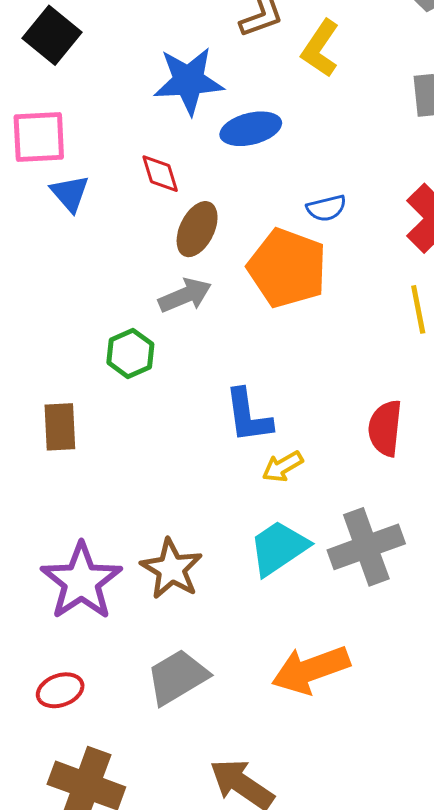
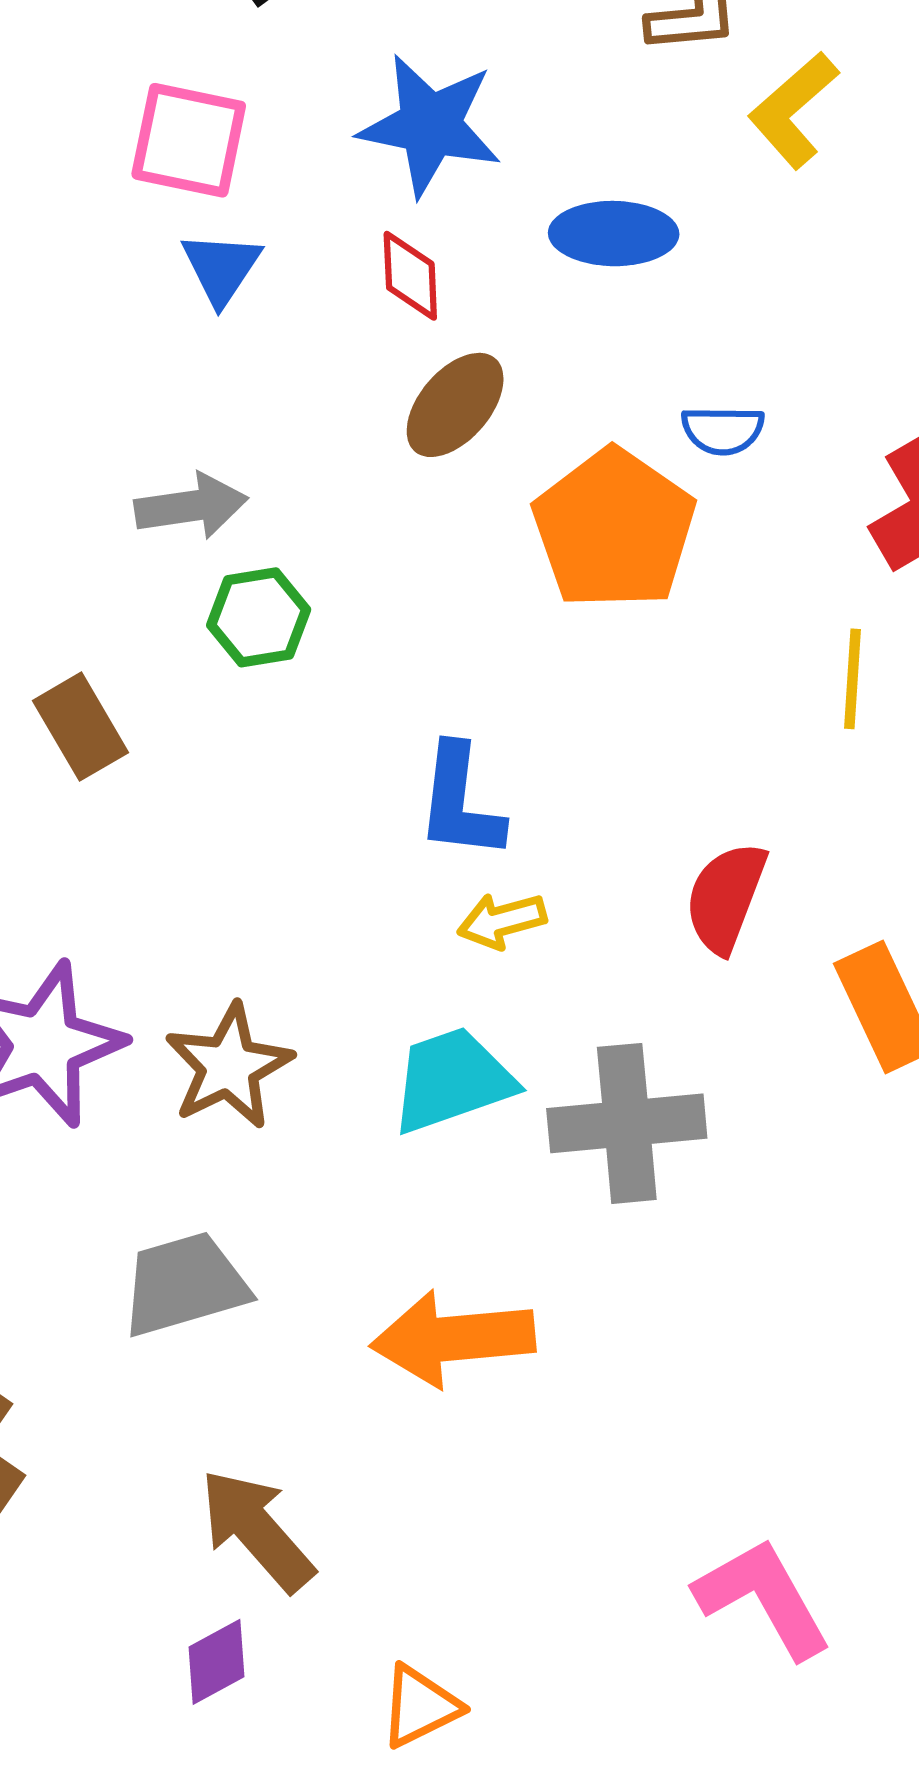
blue star: (189, 81) -> (430, 125), moved
gray arrow: (185, 295) -> (191, 506), moved
brown rectangle: (60, 427) -> (81, 727), turned -42

